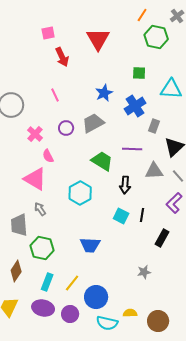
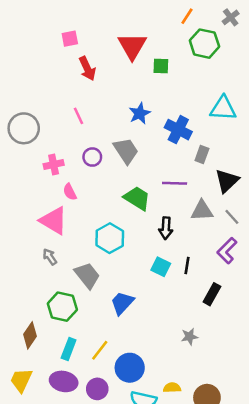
green square: (139, 73) -> (161, 66), moved
blue cross: (135, 106) -> (178, 130), turned -30
gray trapezoid: (93, 123) -> (126, 151), turned 85
pink cross: (35, 134) -> (54, 164), turned 35
gray arrow: (40, 209) -> (50, 257), moved
gray trapezoid: (19, 225) -> (87, 275), moved, turned 145
blue trapezoid: (90, 245) -> (122, 303), turned 130

